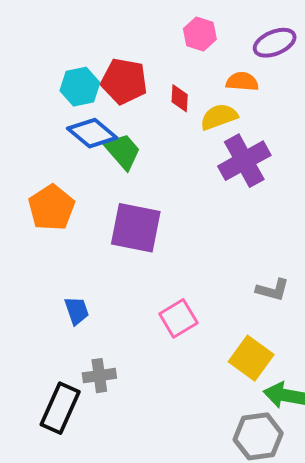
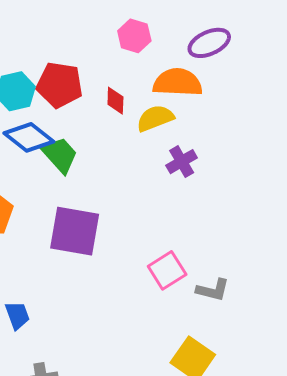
orange semicircle: (242, 82) -> (178, 82), size x1.5
purple cross: (244, 161) -> (182, 162), size x0.6
pink square: (178, 318) -> (167, 270), moved

